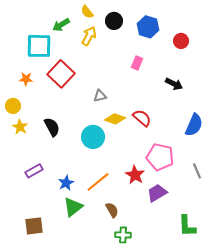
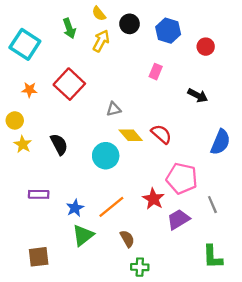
green arrow: (61, 25) -> (69, 28), turned -78
cyan square: (39, 46) -> (25, 44), moved, turned 32
yellow diamond: (115, 119) -> (131, 135), turned 30
purple rectangle: (34, 171) -> (39, 194), turned 30
gray line: (197, 171) -> (212, 205), moved

